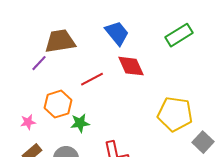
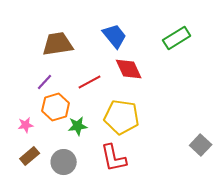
purple line: (39, 63) -> (45, 82), moved
yellow pentagon: (175, 114) -> (122, 117), moved

